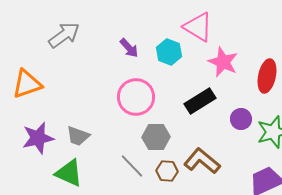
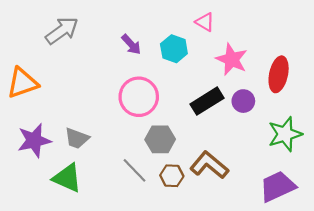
pink triangle: (198, 27) -> (205, 22), size x0.6
purple circle: (241, 119) -> (243, 101), moved

